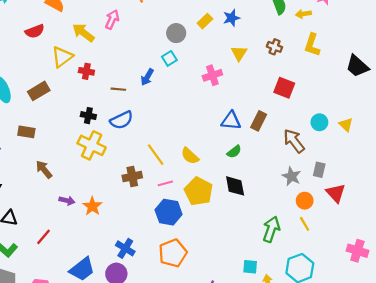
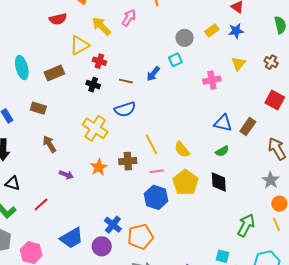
black cross: (88, 116) -> (93, 85), moved
orange star: (92, 206) -> (99, 167), moved
orange pentagon: (173, 253) -> (140, 237), moved

